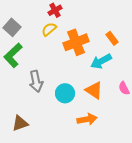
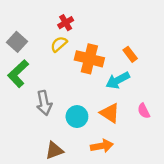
orange cross: (76, 42) -> (89, 59), turned 35
brown triangle: (20, 123) -> (54, 150), moved

